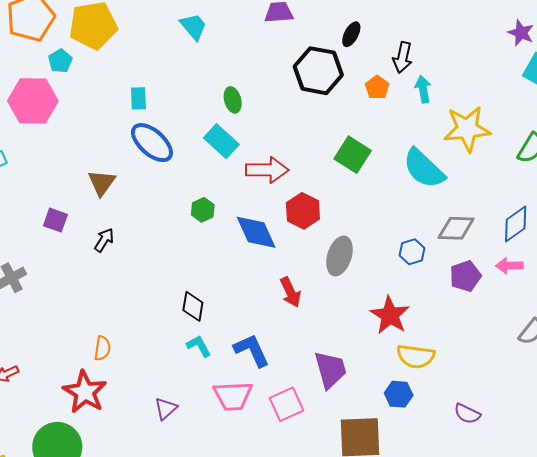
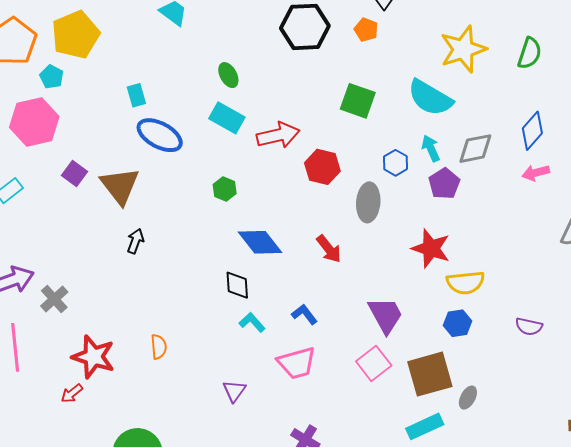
cyan arrow: (423, 89) -> (431, 148), moved
brown triangle: (102, 183) -> (120, 186), size x1.4
purple square: (55, 220) -> (74, 173), moved, turned 30
blue diamond: (256, 232) -> (260, 242), moved
blue hexagon: (412, 252) -> (396, 163), moved
purple pentagon: (465, 276) -> (444, 184), moved
blue L-shape: (252, 350) -> (304, 314), size x0.7
red star: (85, 392) -> (93, 357), moved
pink square: (286, 404) -> (374, 363), moved

